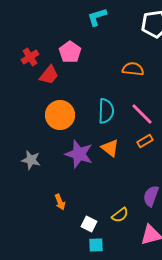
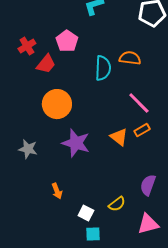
cyan semicircle: (106, 111) -> (103, 68), moved
orange triangle: (110, 148) -> (119, 137), moved

